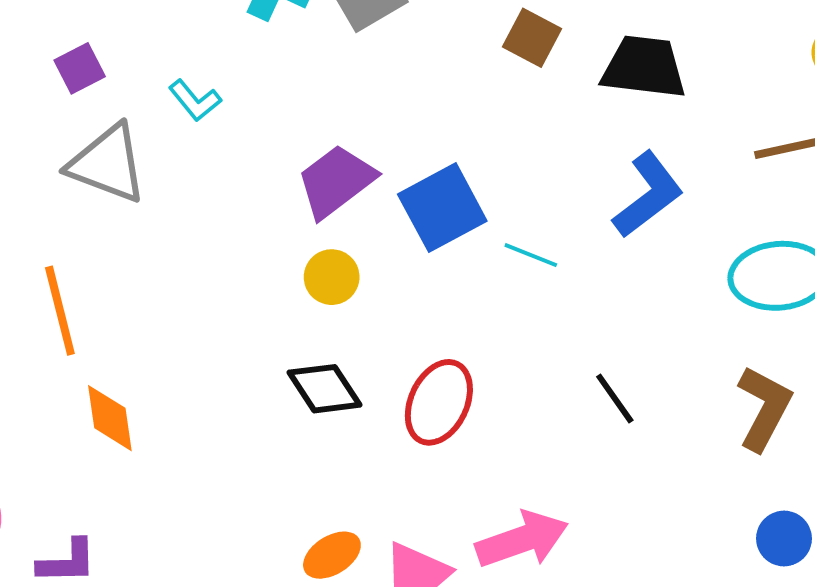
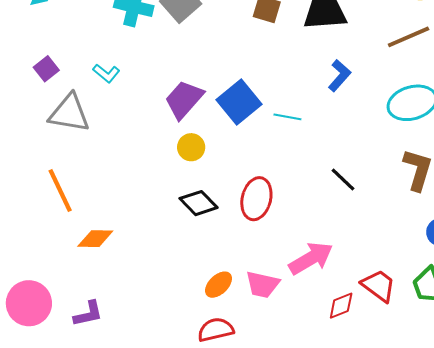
blue L-shape: (648, 195) -> (339, 76), size x0.7
orange diamond: (110, 418) -> (95, 239), turned -69

